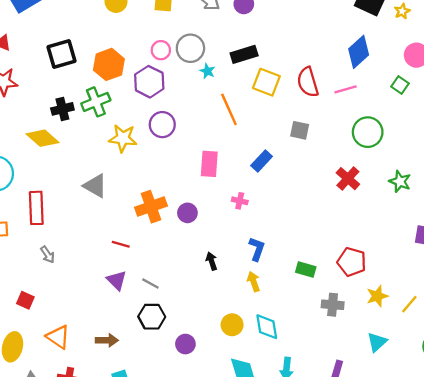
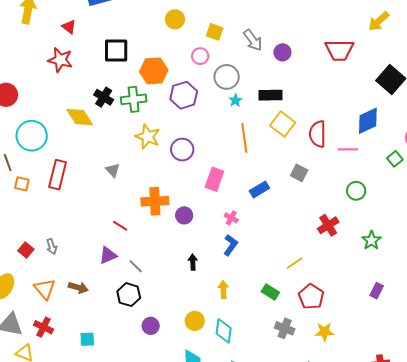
pink circle: (161, 50) -> (200, 56), moved
black cross: (62, 109) -> (104, 97), turned 30
purple circle: (162, 125) -> (182, 150), moved
green circle: (368, 132) -> (356, 191), size x0.7
gray triangle: (95, 186) -> (113, 170), size x0.7
blue L-shape: (257, 249) -> (231, 245), moved
gray arrow: (48, 255) -> (52, 246), moved
purple triangle: (117, 280) -> (108, 255), turned 36
yellow line: (409, 304) -> (295, 263), moved
brown arrow: (107, 340) -> (78, 288), moved

